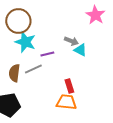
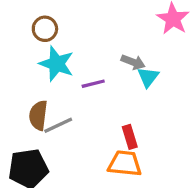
brown circle: (18, 21) -> (45, 29), size x0.6
cyan triangle: (80, 50) -> (148, 77), turned 40
gray line: (33, 69) -> (58, 125), moved

